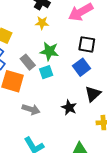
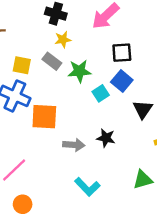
gray rectangle: (28, 62) -> (52, 61), moved
cyan square: (46, 72) -> (101, 93), moved
black star: (69, 108) -> (106, 138), moved

